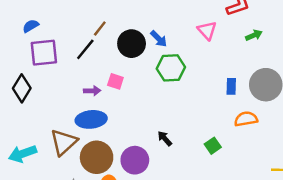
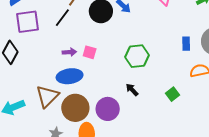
green hexagon: (171, 68) -> (137, 56), moved
pink square: (115, 81) -> (90, 52), moved

